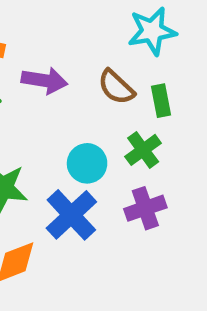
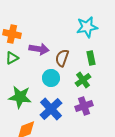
brown semicircle: (116, 87) -> (62, 58), moved, turned 66
cyan circle: (87, 163) -> (51, 78), moved

